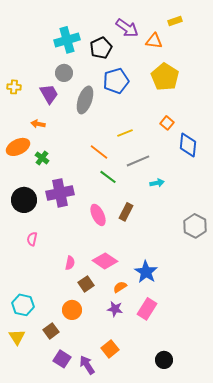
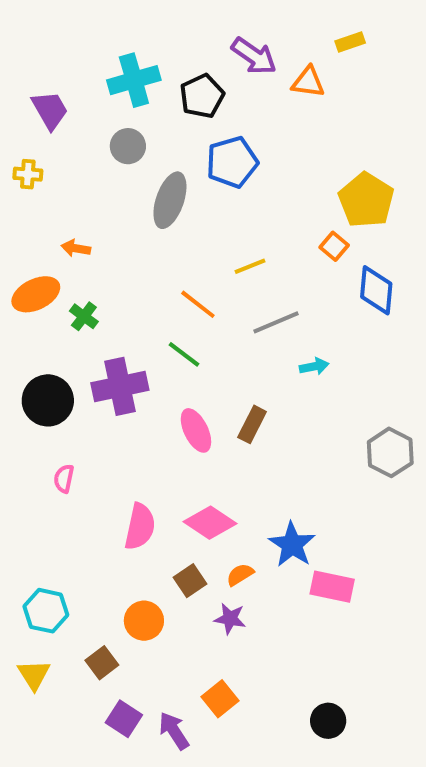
yellow pentagon: (165, 77) -> (366, 200), moved
purple trapezoid: (49, 94) -> (50, 110), moved
green line: (108, 177) -> (184, 354), moved
pink semicircle: (70, 263) -> (140, 527), size x1.6
brown square: (86, 284) -> (190, 581), moved
pink rectangle: (147, 309) -> (332, 587), moved, turned 70

